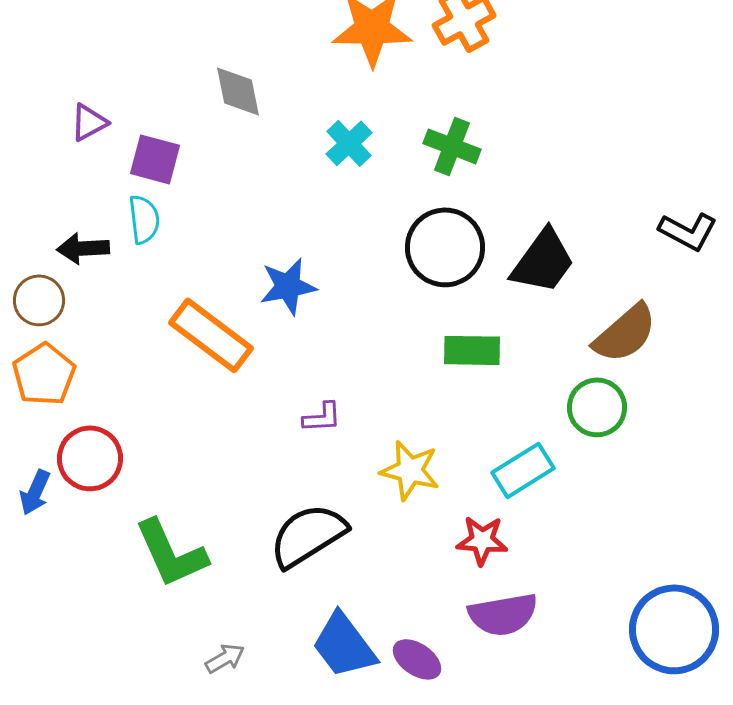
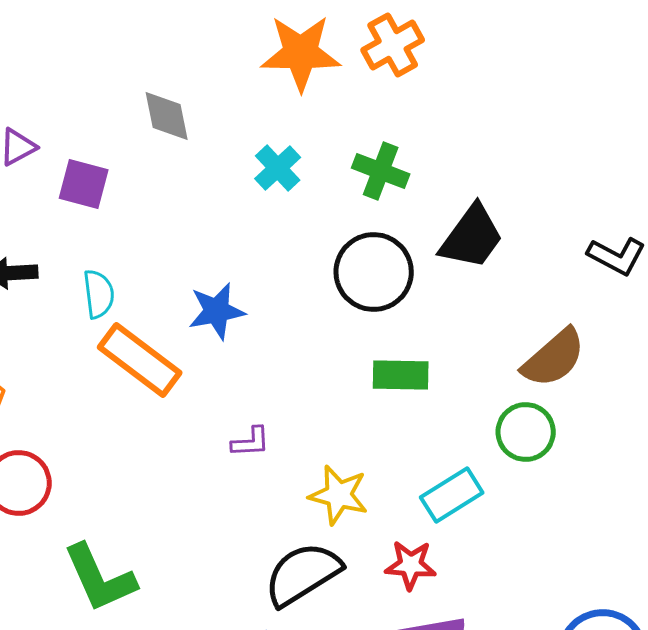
cyan semicircle: (144, 219) -> (99, 294), moved
black trapezoid: (543, 261) -> (472, 237), moved
black semicircle: (308, 535) -> (303, 574), moved

